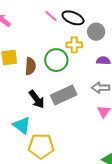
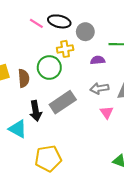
black arrow: (37, 99) -> (36, 111), turned 36
cyan triangle: (22, 125) -> (18, 129), moved

